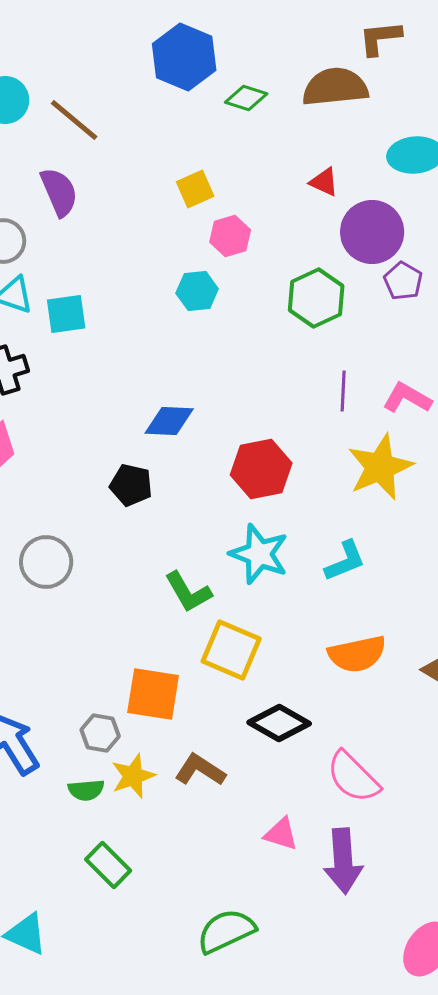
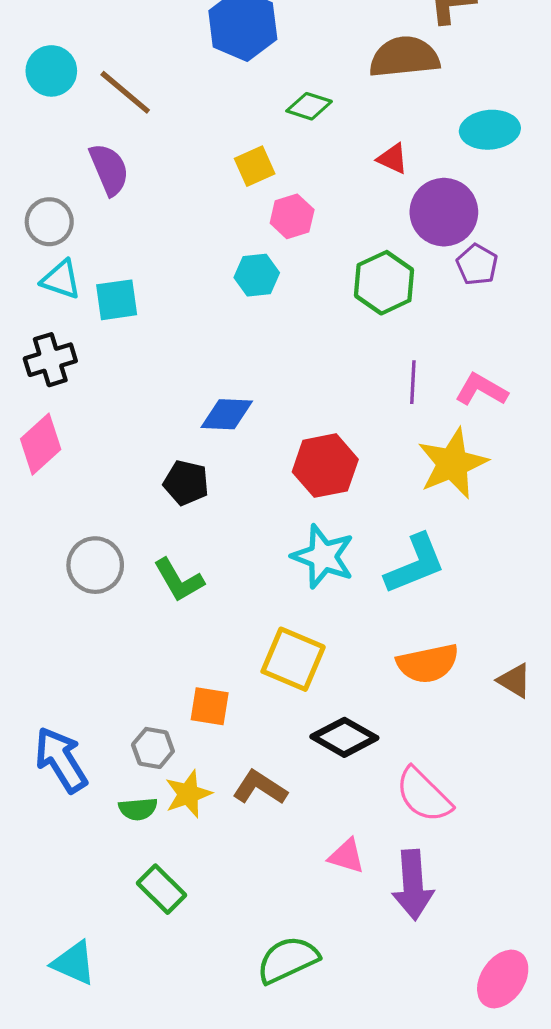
green diamond: (246, 98) -> (309, 106), moved
cyan L-shape: (345, 561) -> (415, 564), size x1.4
green L-shape: (188, 592) -> (179, 580), moved
orange square: (153, 694) -> (210, 706), size x0.7

